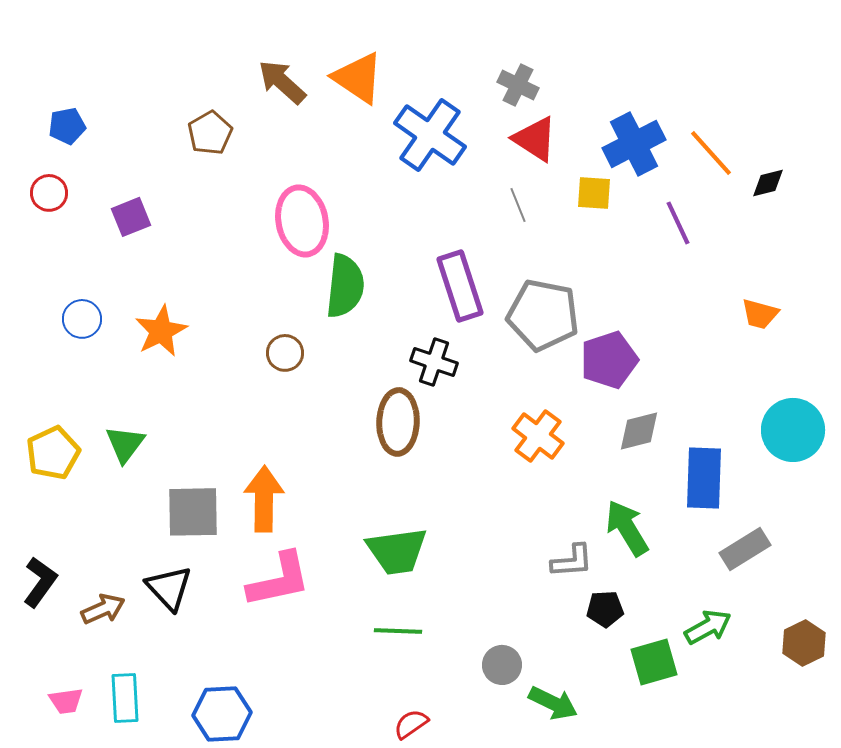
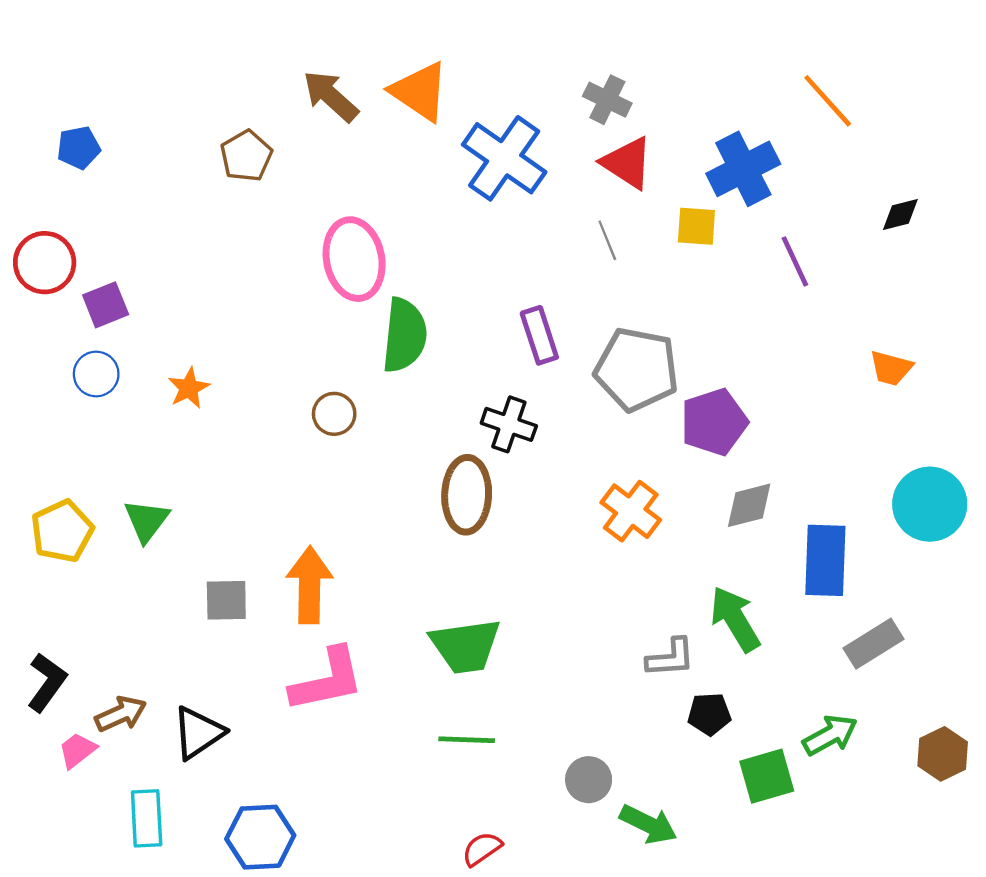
orange line: (711, 153) -> (828, 101), moved
red circle: (49, 193) -> (45, 263), moved, size x1.4
purple square: (131, 217) -> (106, 305), moved
purple rectangle: (460, 286) -> (539, 335), size x0.7
orange star: (161, 331) -> (189, 388), size x0.7
gray square: (193, 512) -> (226, 600), size x0.7
black triangle: (169, 588) -> (198, 733), moved, turned 39
pink trapezoid: (66, 701) -> (77, 750), moved, turned 150

